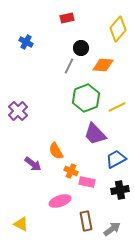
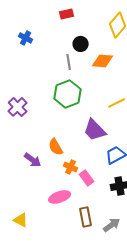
gray line: (69, 66) -> (69, 62), turned -35
green hexagon: (86, 98) -> (68, 94), moved
pink rectangle: (87, 182) -> (87, 178), turned 42

